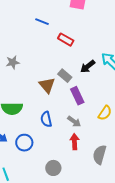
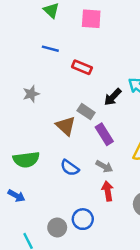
gray star: (13, 62) -> (31, 94), moved
blue semicircle: (46, 119) -> (70, 168), turned -35
blue circle: (24, 143) -> (83, 219), moved
gray circle: (53, 168) -> (57, 227), moved

